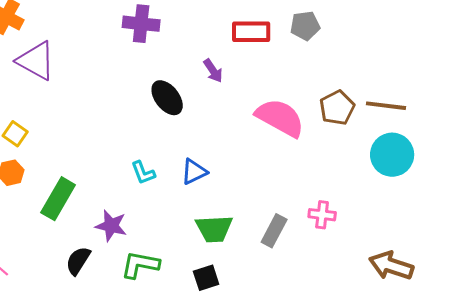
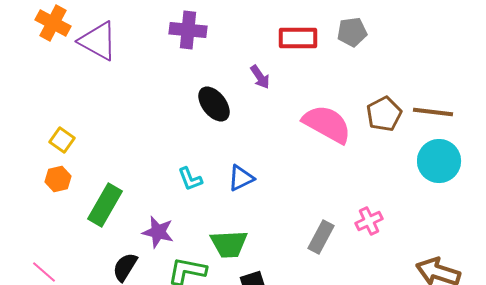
purple triangle: (36, 61) -> (98, 41), moved
pink cross: (322, 215) -> (369, 221), turned -32
green trapezoid: (214, 229) -> (229, 244), moved

